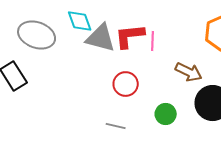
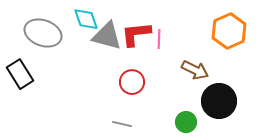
green circle: (166, 114) -> (186, 122), moved

